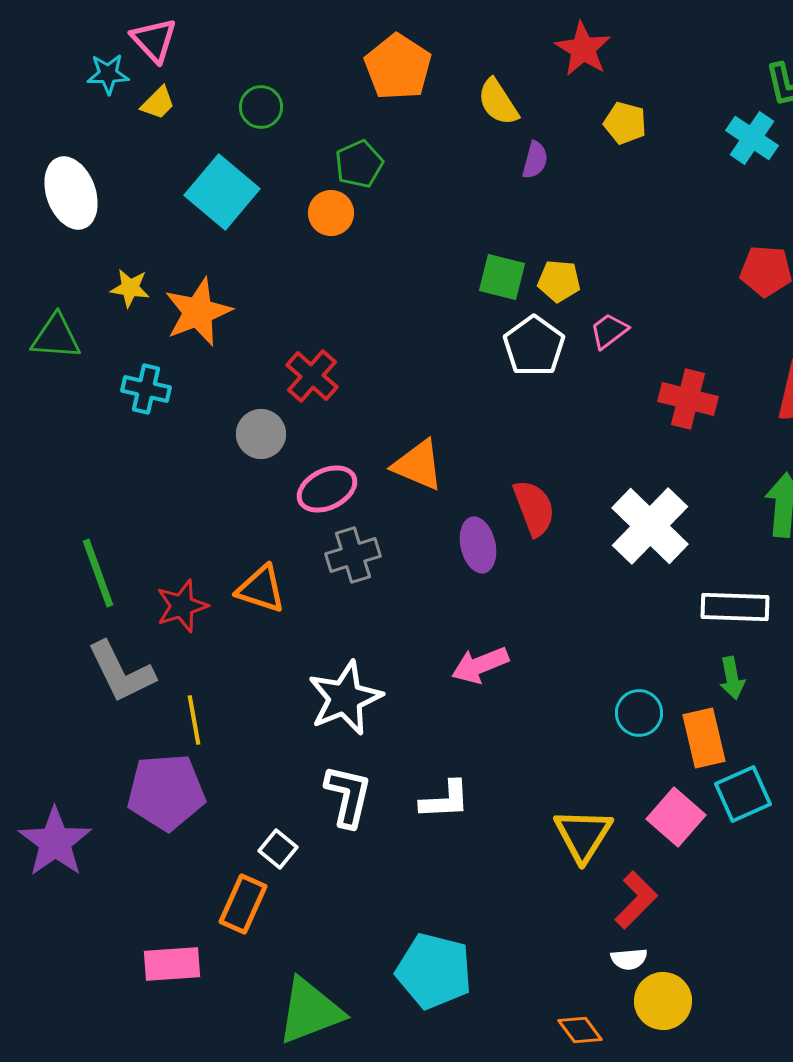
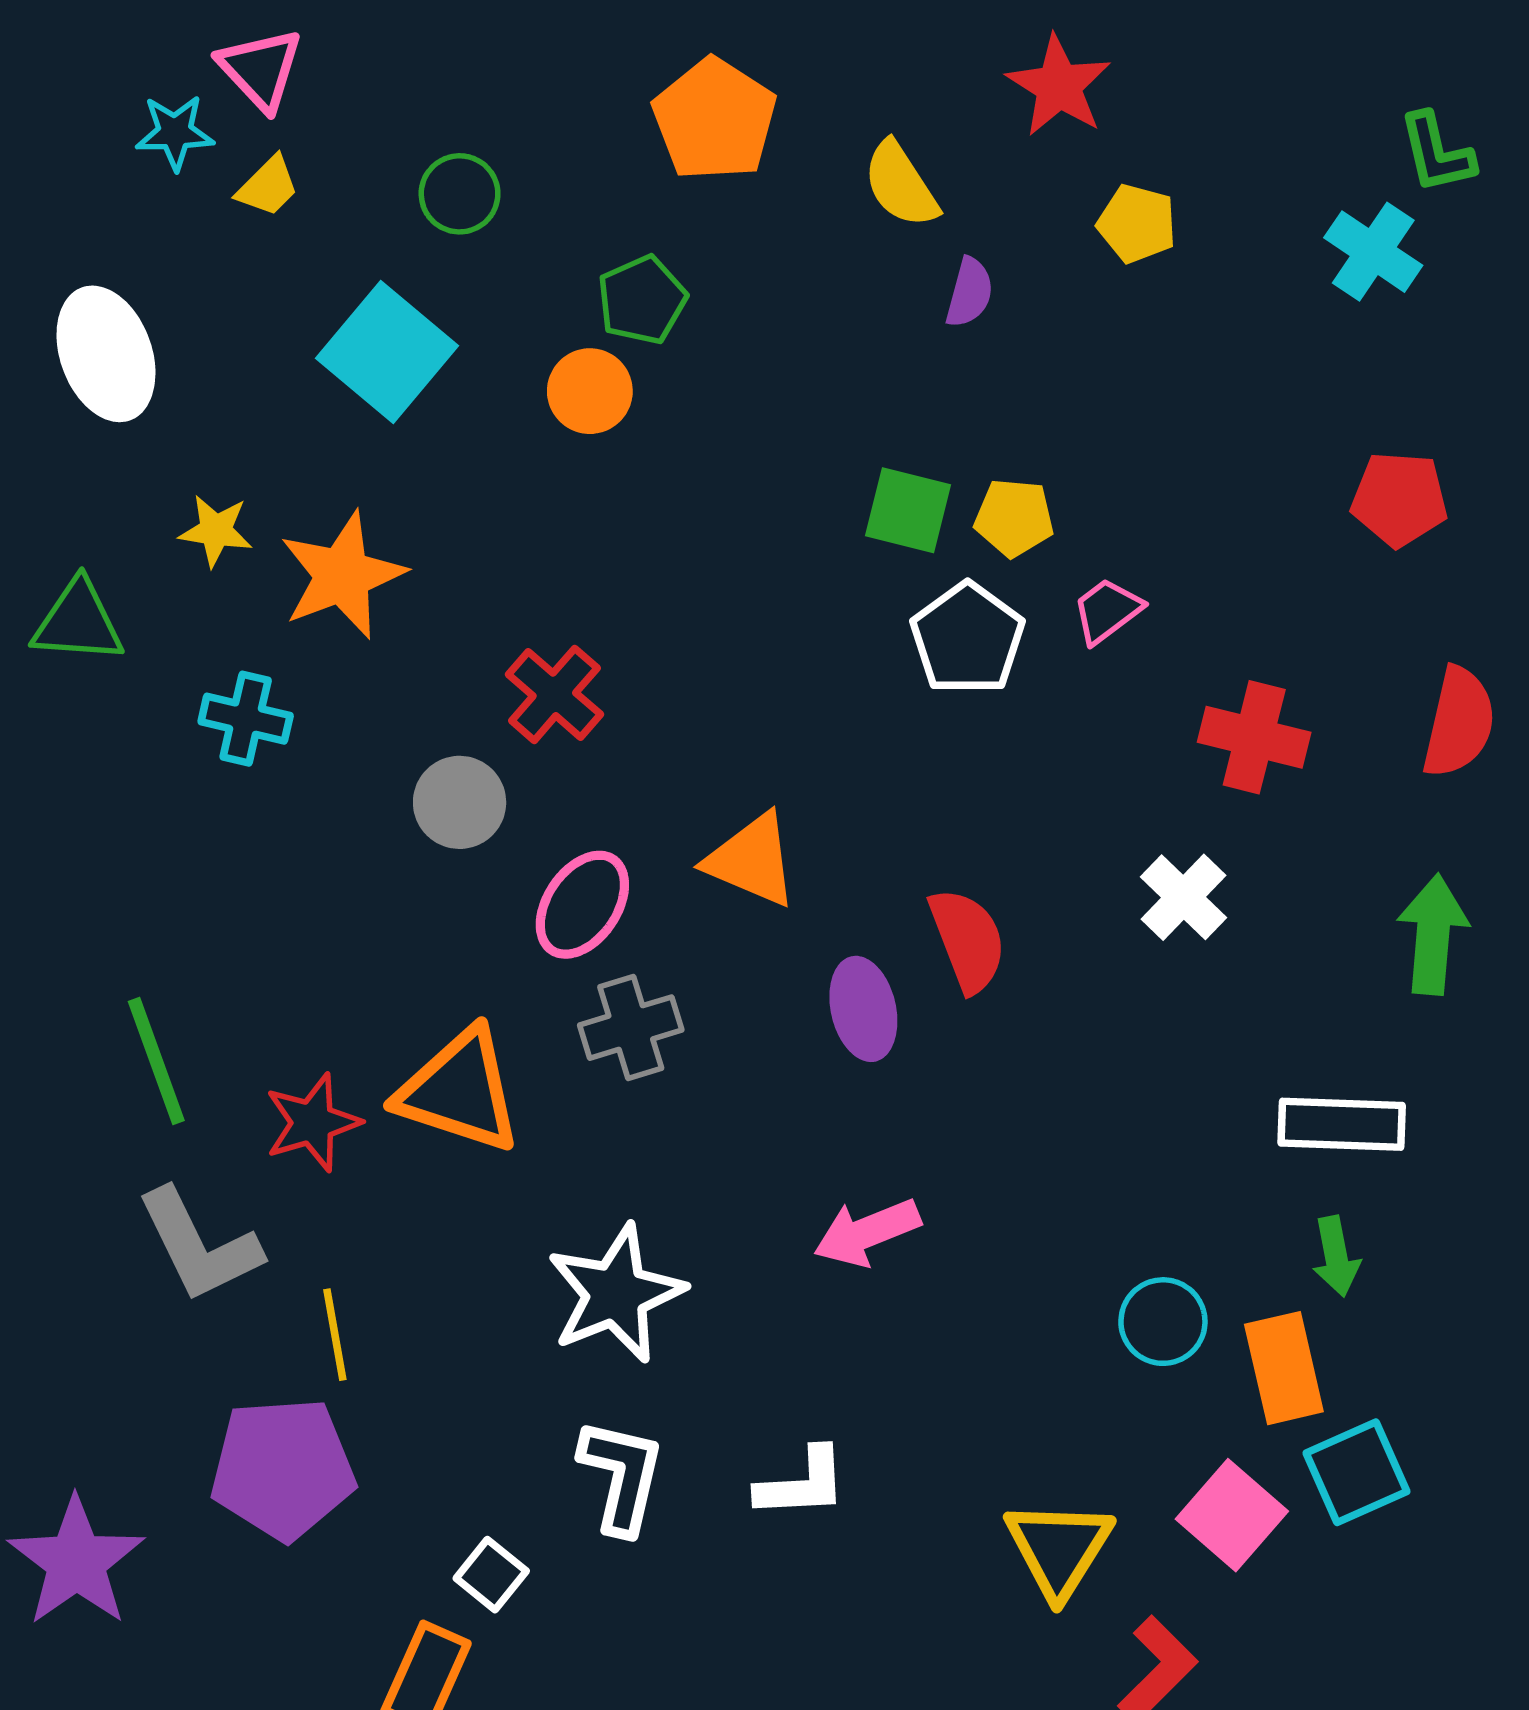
pink ellipse: (327, 489) -> (582, 905), turned -30
white cross: (650, 526) -> (1183, 897), moved, size x0.6
orange triangle: (261, 589) -> (460, 1091), size x1.4

